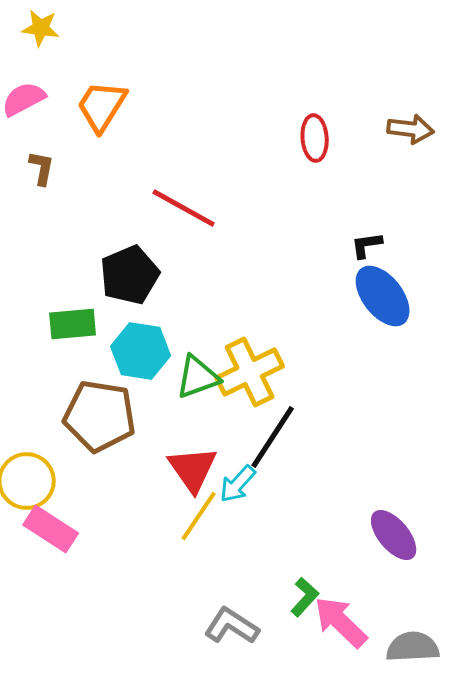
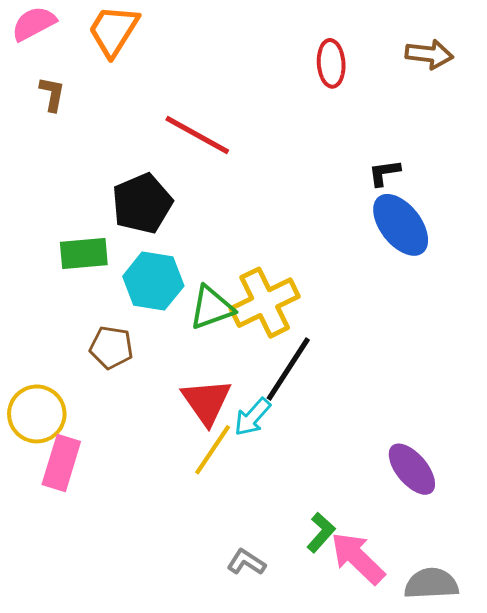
brown pentagon: (100, 416) -> (111, 348), size x0.6
pink rectangle: (51, 529) -> (61, 463), turned 74
gray L-shape: (232, 626) -> (246, 562), size x0.7

